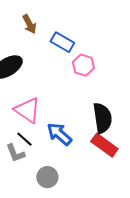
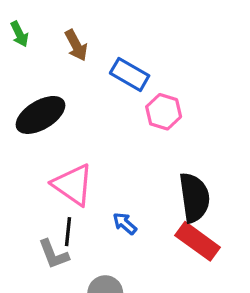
blue arrow: (59, 134) -> (125, 223), size x0.6
black line: (24, 139) -> (68, 232), turned 54

